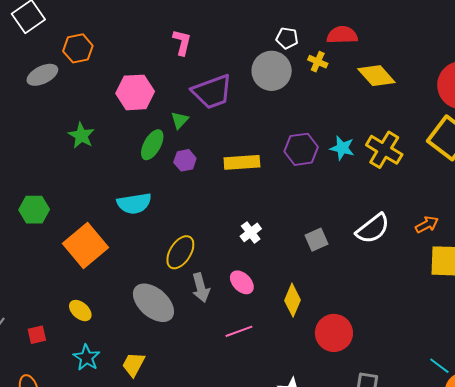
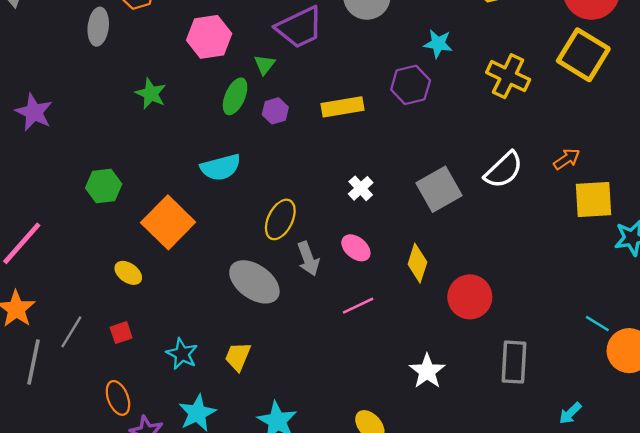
gray ellipse: (42, 75) -> (98, 27), turned -52
cyan star: (342, 148) -> (438, 44), moved
gray square: (317, 240) -> (439, 189), size x1.6
yellow ellipse: (80, 311) -> (128, 273), moved

